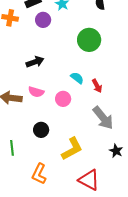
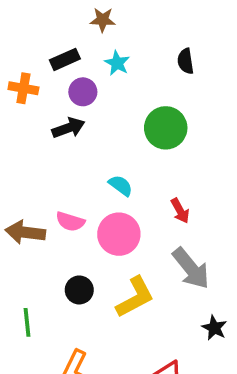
black arrow: (35, 62) -> (68, 128), moved
cyan semicircle: (77, 78) -> (121, 186), moved
pink circle: (63, 99) -> (119, 234), size x1.5
yellow L-shape: (72, 149) -> (135, 297), moved

